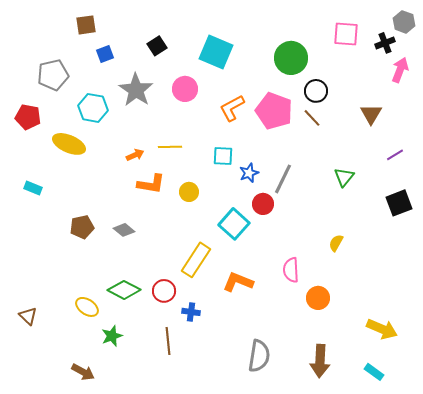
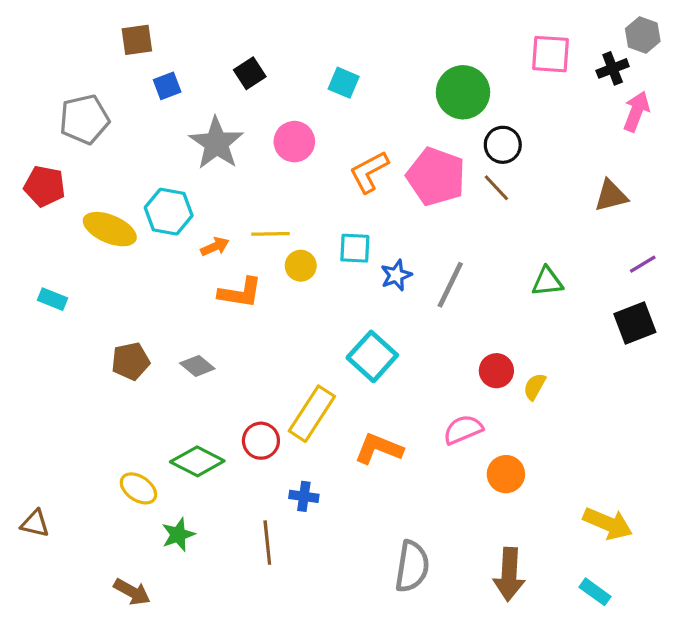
cyan square: (216, 52) -> (344, 83), size x0.6
cyan hexagon: (93, 108) -> (169, 212), moved
brown triangle: (371, 114) -> (611, 196), moved, turned 45
purple line: (395, 155) -> (643, 264), moved
green triangle: (344, 177) -> (547, 282), turned 45
yellow circle: (189, 192) -> (301, 266), moved
red circle: (263, 204) -> (496, 371), moved
pink semicircle: (291, 270) -> (463, 430), turned 70
red circle: (164, 291) -> (261, 441), moved
brown triangle: (28, 316) -> (35, 523), moved, turned -30

